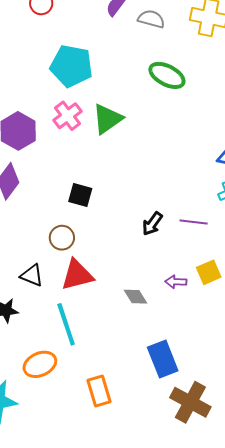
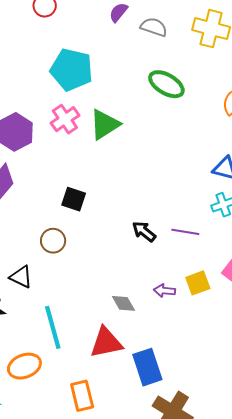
black arrow: (152, 224) -> (144, 231), turned 90
red triangle: (77, 275) -> (106, 343), moved

